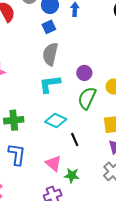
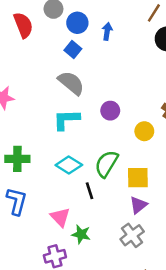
blue square: (49, 27) -> (73, 50), turned -32
gray semicircle: (50, 54) -> (71, 83), turned 110
green semicircle: (87, 98) -> (106, 164), moved

